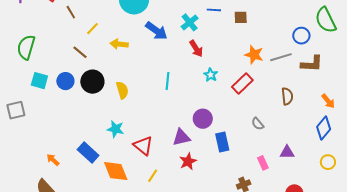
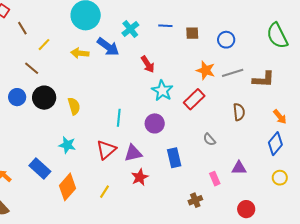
cyan cross: (190, 22) -> (130, 29), moved
blue circle: (301, 36) -> (226, 40), moved
yellow arrow: (119, 44) -> (80, 53), moved
cyan star: (211, 75) -> (162, 91), size x1.5
cyan line: (167, 81) -> (119, 118), moved
purple circle: (203, 119) -> (155, 123), moved
red triangle: (143, 146) -> (106, 150), moved, turned 40
orange diamond: (116, 171) -> (68, 187), turned 64

